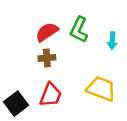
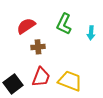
red semicircle: (47, 32) -> (26, 26), moved
yellow trapezoid: (101, 89) -> (70, 81), moved

